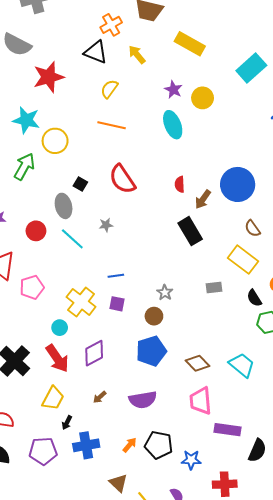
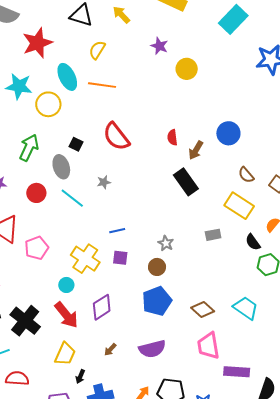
yellow circle: (203, 98) -> (187, 69), moved
cyan ellipse: (173, 125) -> (67, 77), moved
green arrow: (24, 166) -> (29, 148), moved
blue circle: (238, 184) -> (228, 133), size x0.7

